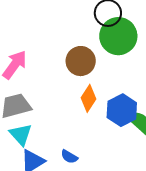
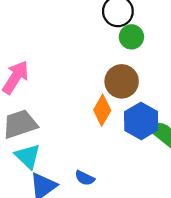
green circle: (118, 36) -> (131, 37), size x0.6
brown circle: (81, 61) -> (122, 81), moved

